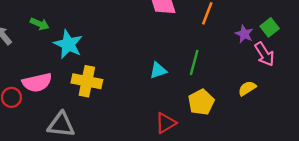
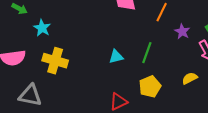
purple star: (244, 34) -> (182, 32), moved
cyan star: (68, 44) -> (42, 28), size x0.7

